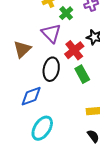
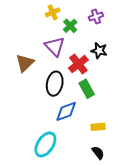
blue diamond: (31, 96) -> (66, 111), moved

